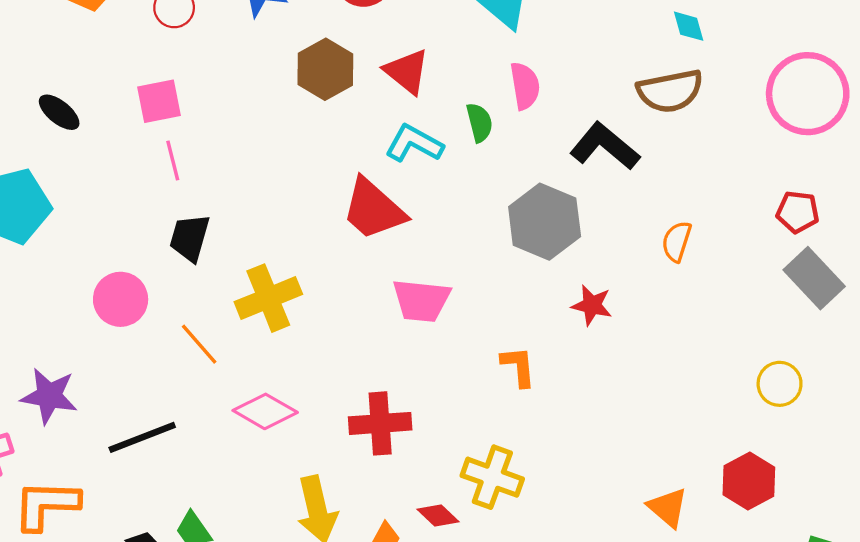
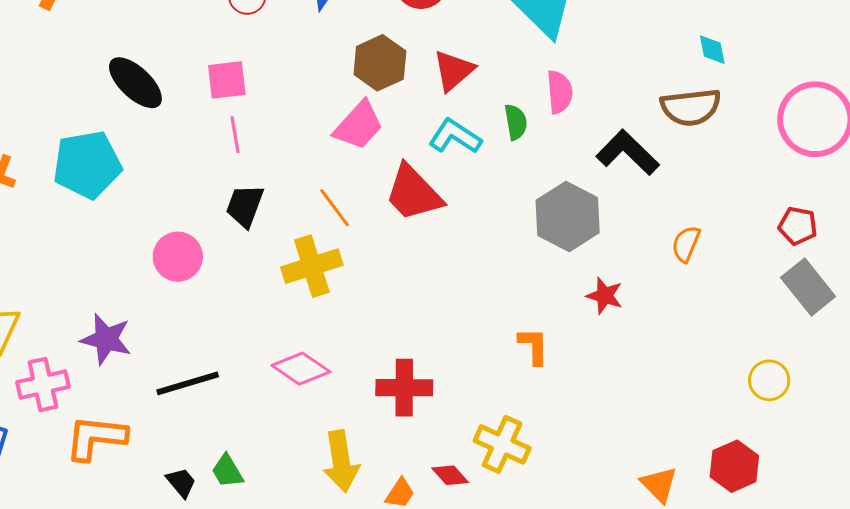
red triangle: (407, 71) -> (454, 71), turned 36
black ellipse: (59, 112) -> (135, 83), size x1.5
pink trapezoid: (421, 301) -> (359, 125), moved, turned -58
orange line: (199, 344) -> (335, 208), moved

